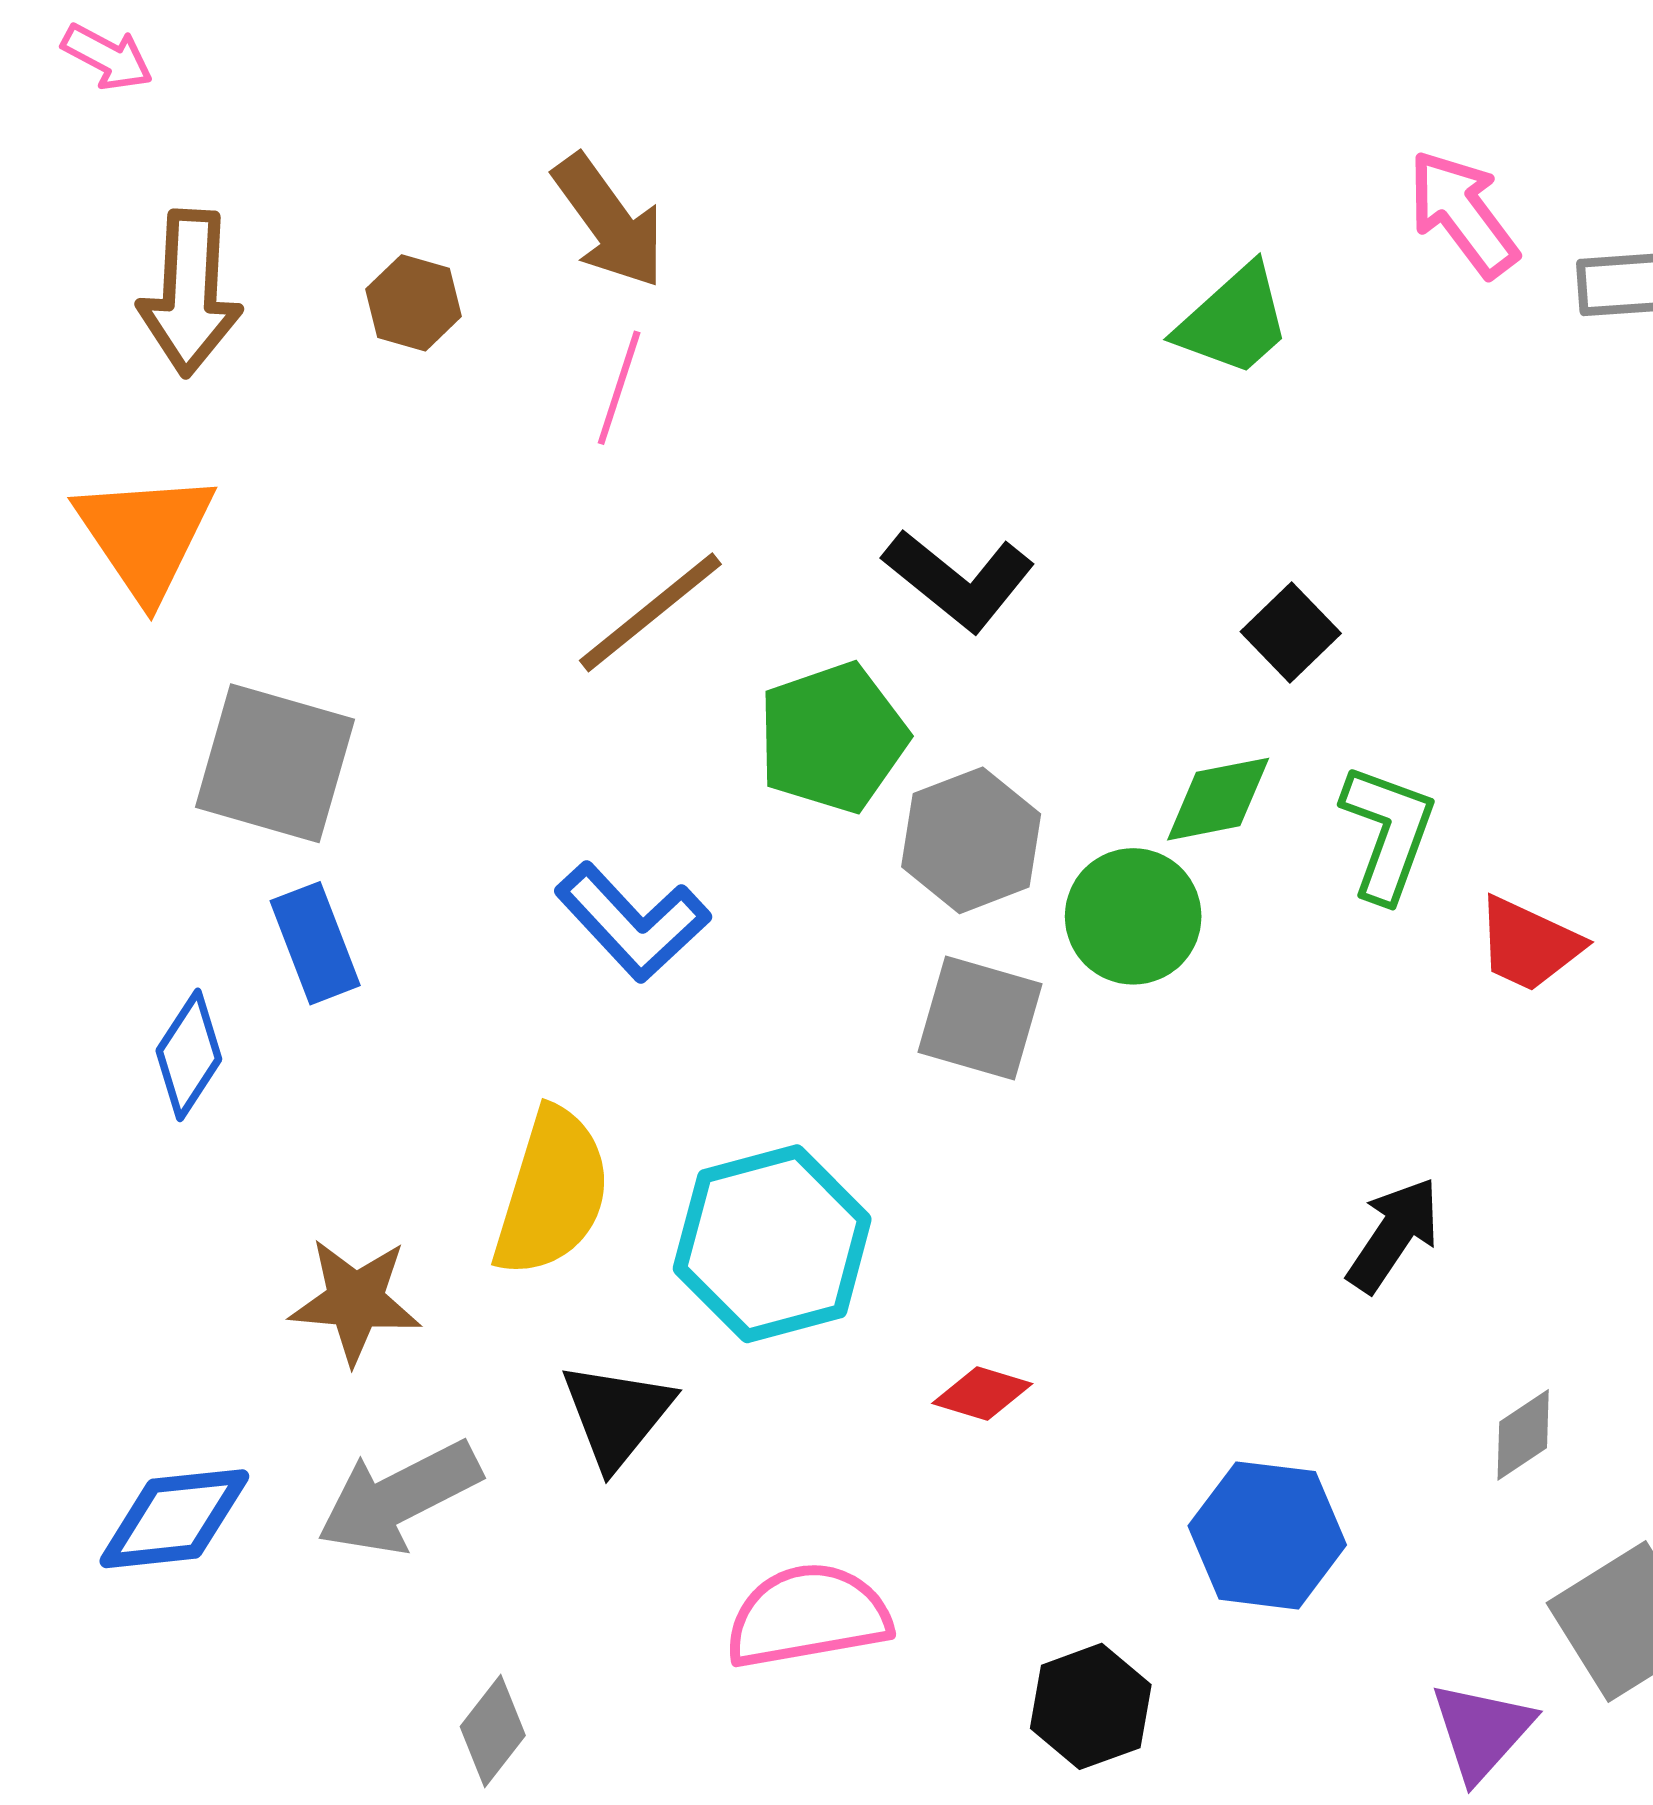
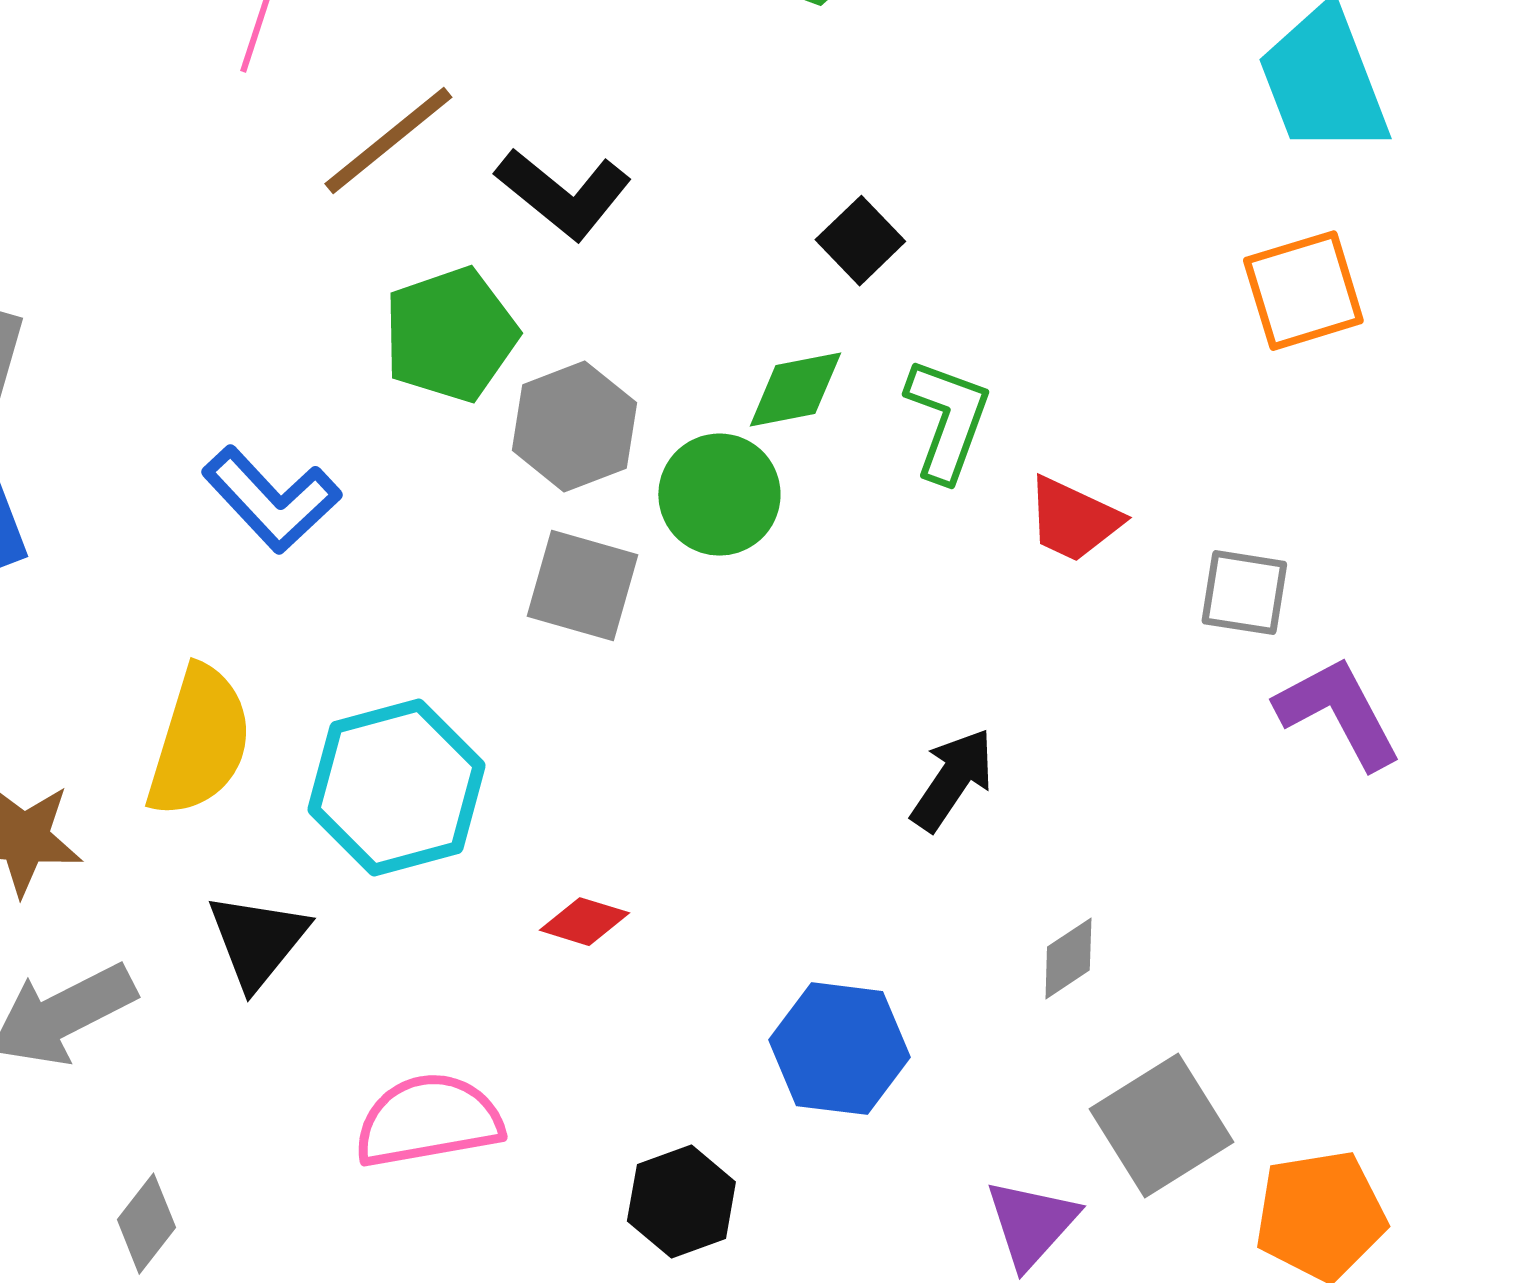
brown line: (650, 612) -> (388, 141), moved

